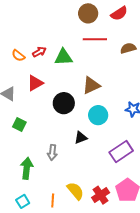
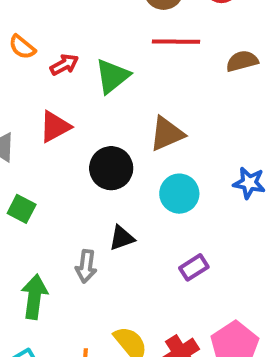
orange semicircle: (18, 55) -> (22, 47), moved
green triangle: (63, 57) -> (112, 76), turned -36
black triangle: (81, 138) -> (122, 238), moved
purple rectangle: (121, 151) -> (194, 267), moved, size x0.6

